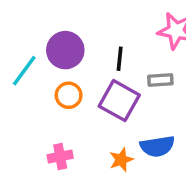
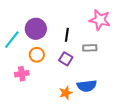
purple square: (119, 101) -> (66, 59), size x0.6
pink cross: (60, 157) -> (22, 74), moved

